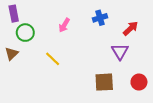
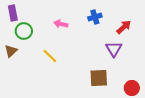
pink arrow: (64, 25) -> (61, 24), turned 72
red circle: (139, 82) -> (132, 88), moved

